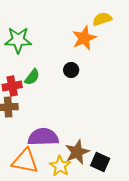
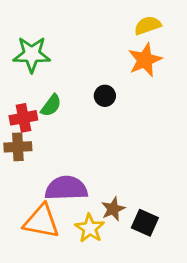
orange star: (84, 38) -> (145, 60), moved
brown star: (77, 152) -> (113, 209), size x0.7

